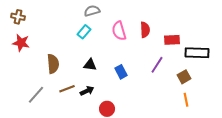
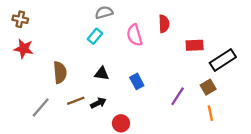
red semicircle: (145, 30) -> (164, 24), moved
black rectangle: (197, 53) -> (223, 60), turned -35
purple line: (157, 65) -> (178, 96), moved

